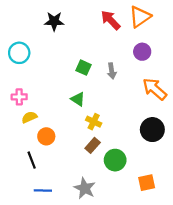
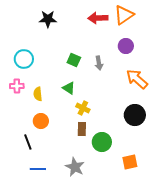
red arrow: (111, 20) -> (98, 18), turned -48
cyan circle: (19, 53) -> (24, 59), moved
yellow semicircle: (29, 117) -> (38, 94), moved, turned -72
brown rectangle: (93, 145) -> (82, 129), turned -40

